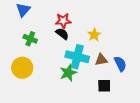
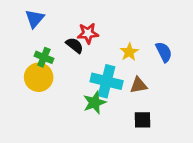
black semicircle: (62, 34) -> (75, 45), moved
blue semicircle: (120, 64) -> (164, 52), moved
yellow circle: (22, 68) -> (39, 77), moved

